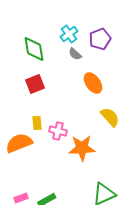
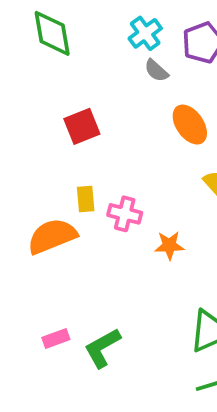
green diamond: (34, 49) -> (52, 33), moved
orange star: (82, 148) -> (169, 246), size x0.6

